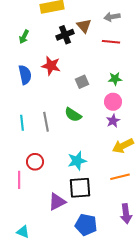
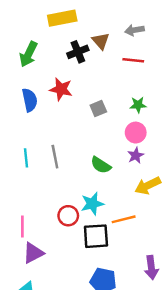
green arrow: (24, 37) -> (28, 54), size x1.5
green semicircle: (73, 115) -> (101, 165), moved
red circle: (35, 162) -> (68, 216), moved
orange line: (120, 177) -> (124, 219), moved
purple triangle: (57, 202) -> (33, 253), moved

